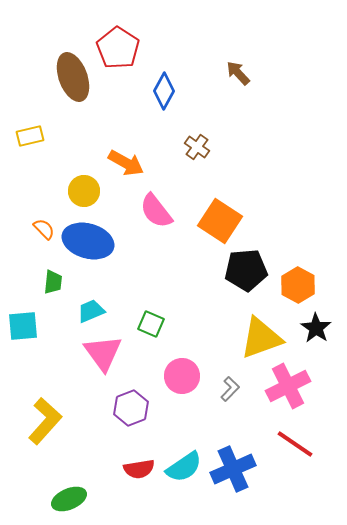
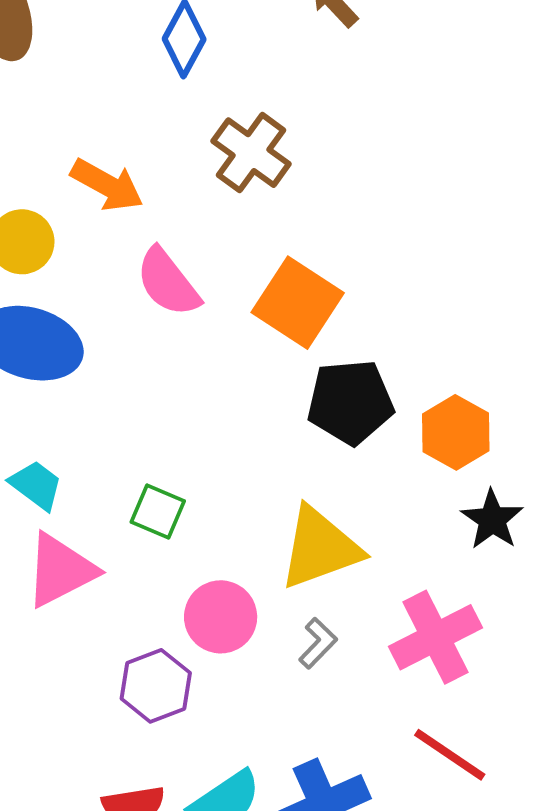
brown cross: (197, 147) -> (251, 153), size x1.5
cyan trapezoid: (91, 311) -> (36, 485), turned 60
yellow triangle: (261, 338) -> (320, 548), moved
pink triangle: (103, 353) -> (60, 570), turned 39
purple hexagon: (131, 408) -> (156, 686), moved

